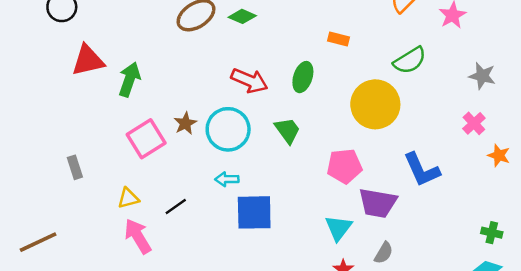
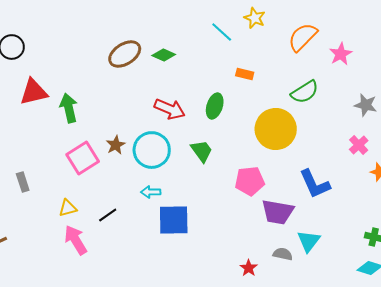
green arrow: (129, 79) -> (69, 108), turned -32
cyan triangle: (339, 228) -> (309, 241), moved
gray semicircle: (384, 253) -> (283, 254), turned -108

